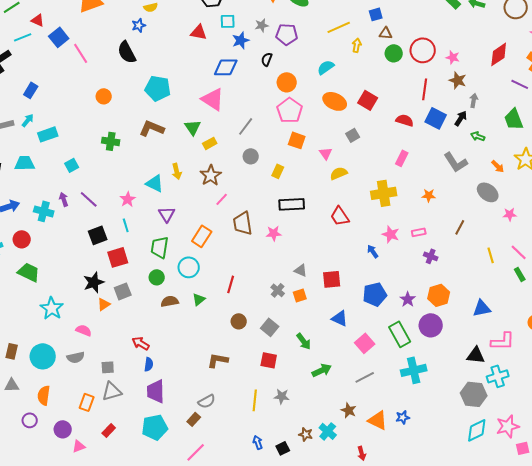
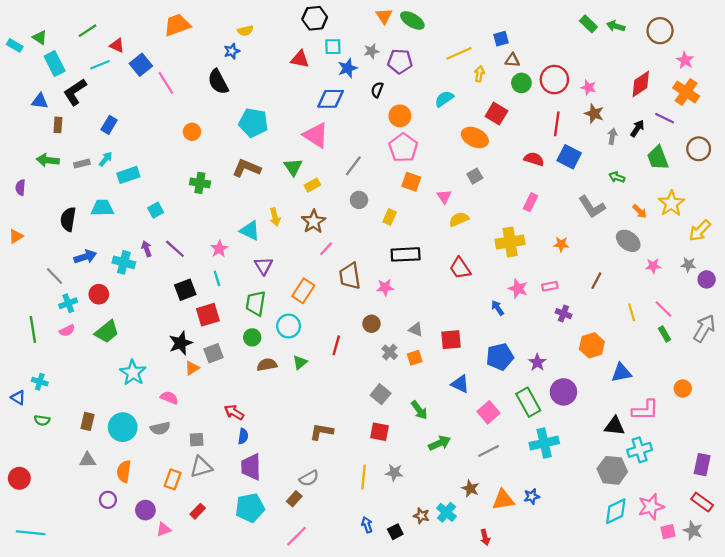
red square: (368, 100) -> (496, 114), moved
orange ellipse: (335, 101) -> (475, 137), moved
black arrow: (461, 118) -> (637, 128), moved
green trapezoid: (29, 272) -> (107, 332), turned 115
orange hexagon: (439, 295) -> (592, 345), moved
brown circle: (239, 321) -> (371, 324), moved
orange triangle: (378, 420) -> (503, 500), turned -35

